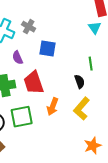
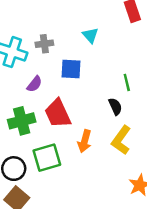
gray cross: (29, 27) -> (44, 44), turned -32
cyan triangle: (95, 28) -> (90, 35), moved
purple semicircle: (18, 58) -> (34, 84), turned -112

